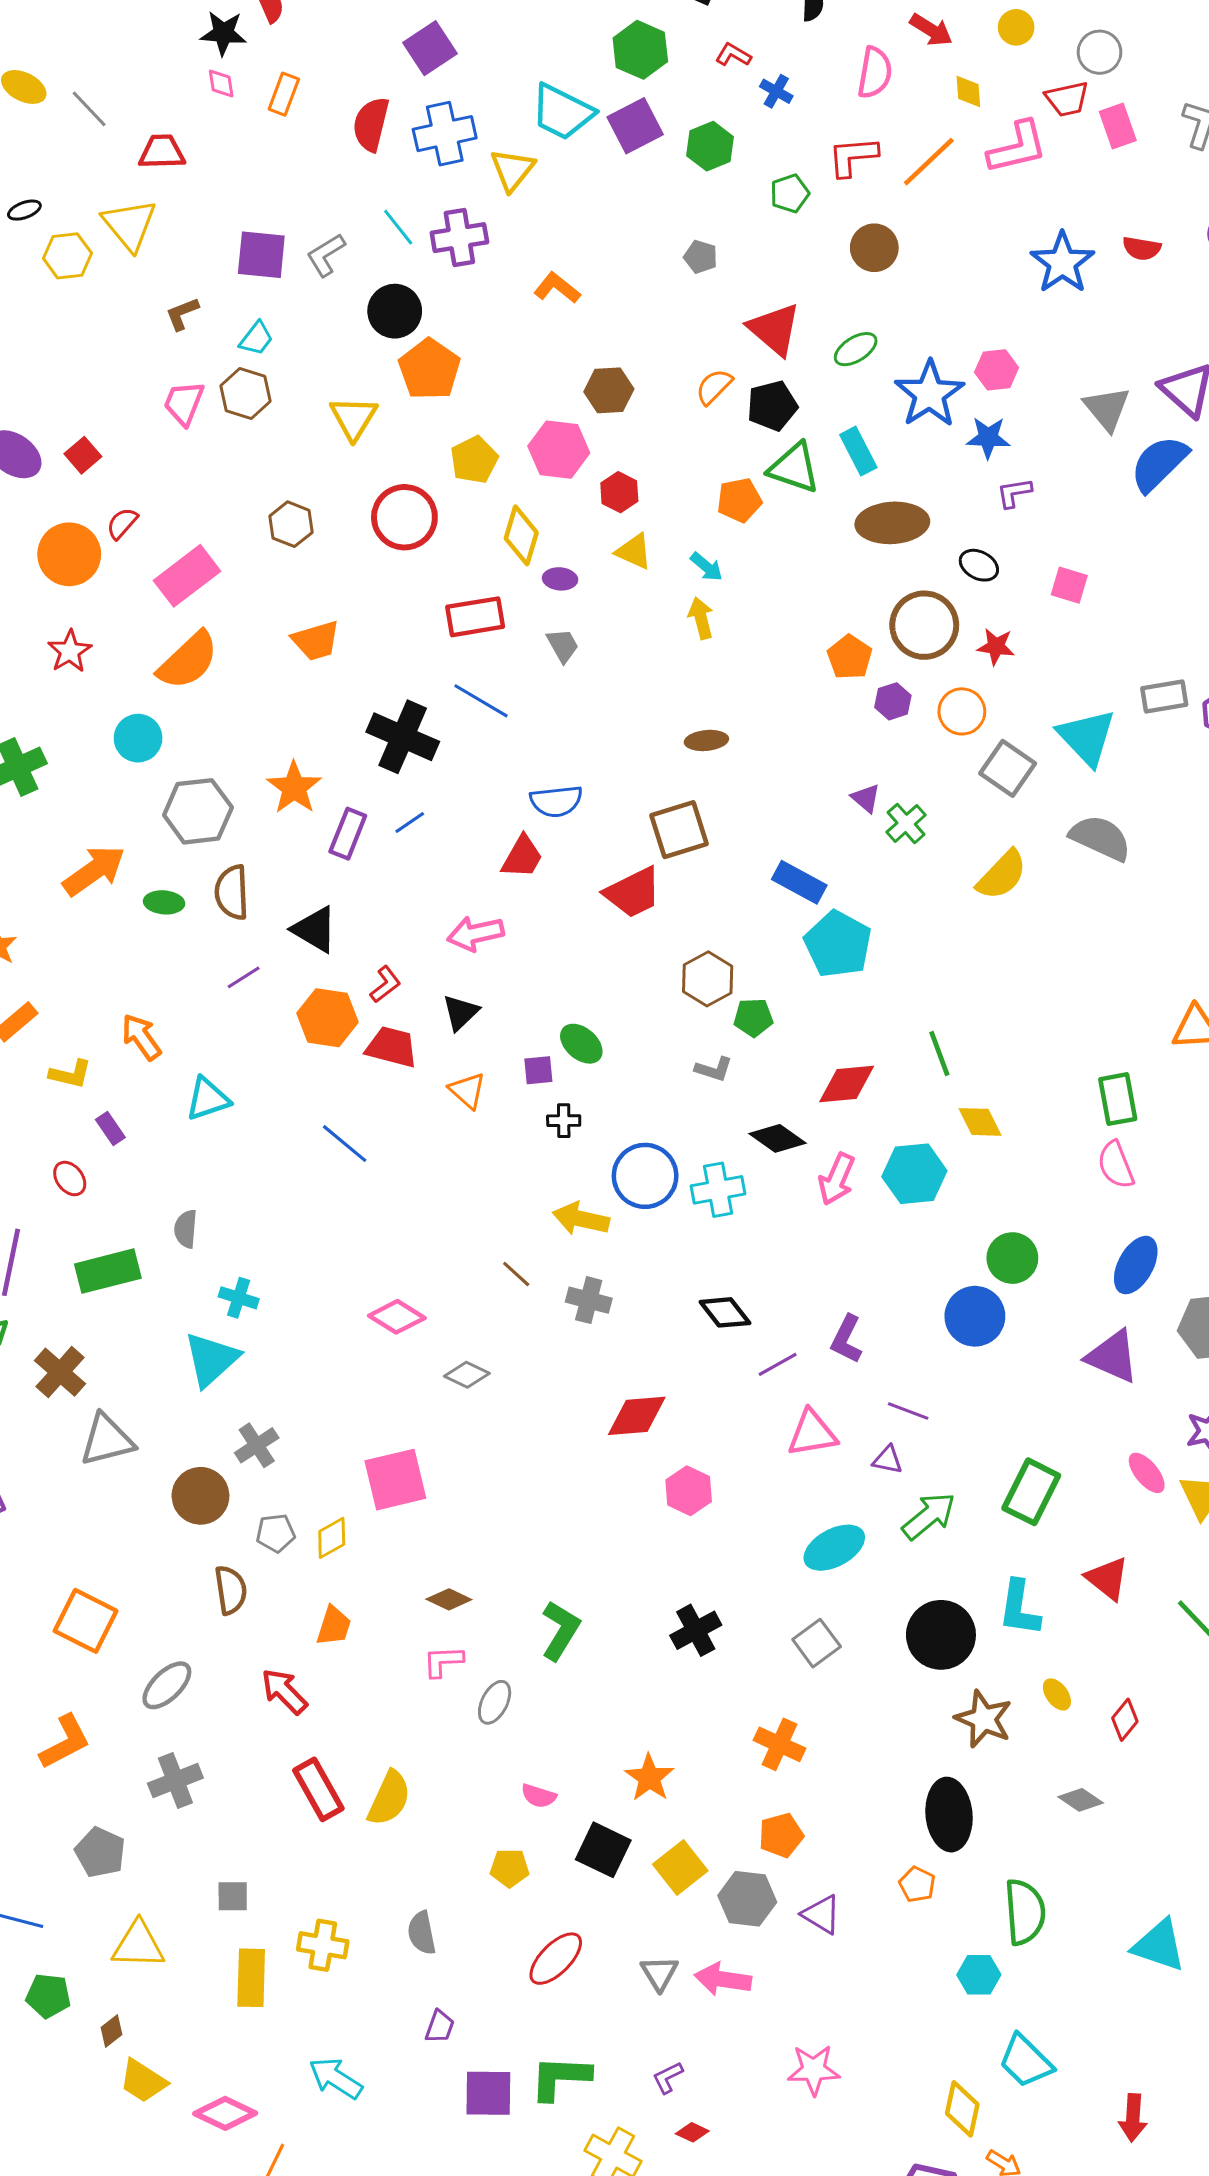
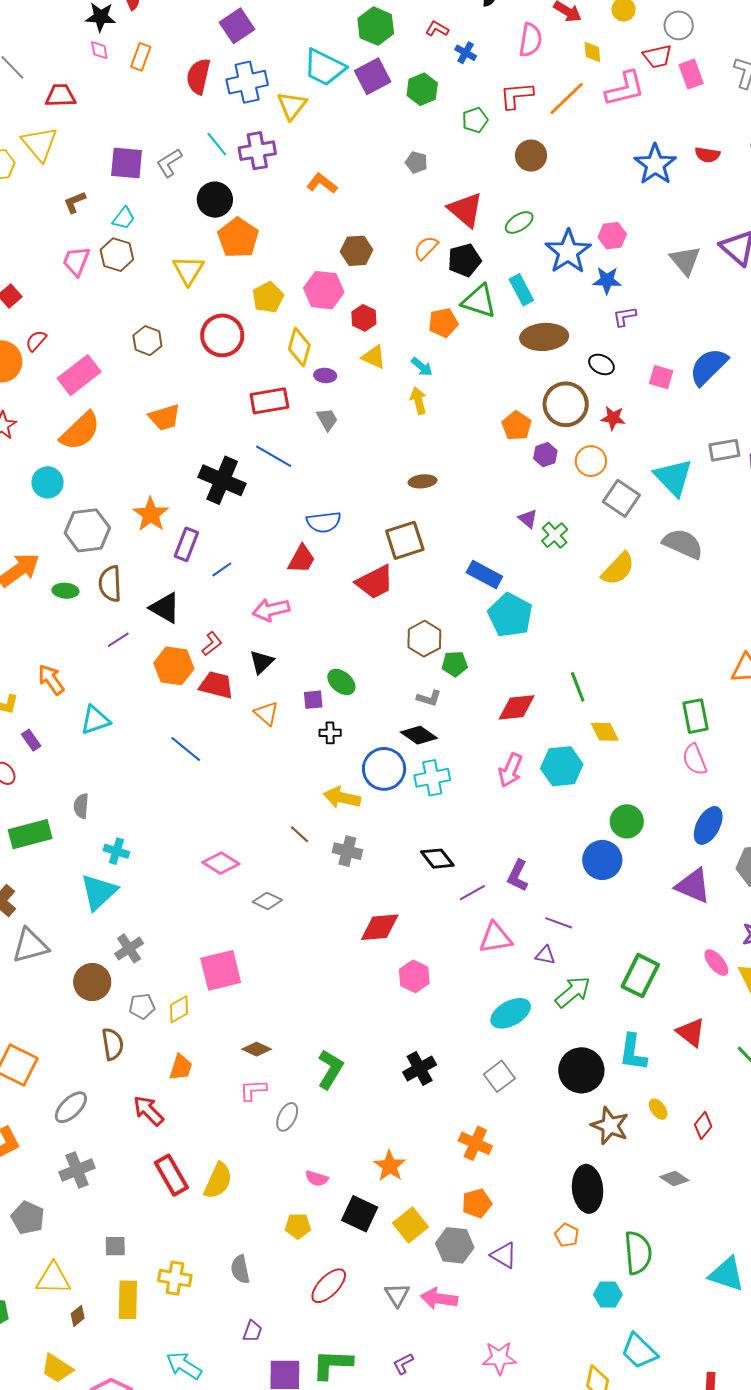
blue semicircle: (1159, 463) -> (709, 367), moved
blue line: (410, 822) -> (222, 569), moved
black diamond: (777, 1138) -> (419, 735), moved
brown diamond: (111, 2031) -> (78, 1316), moved

